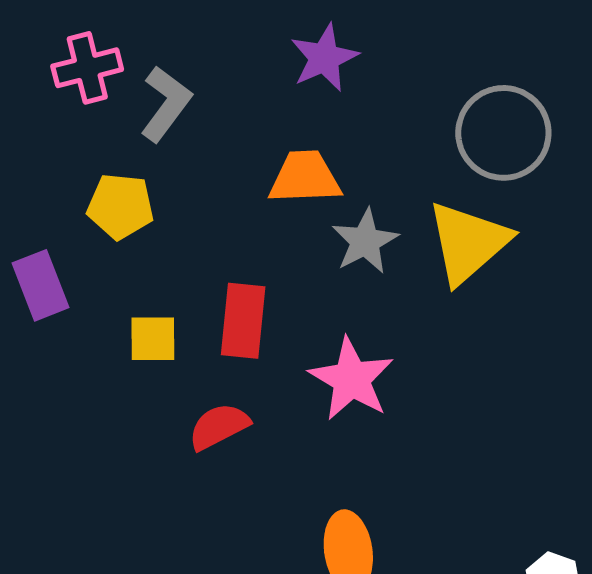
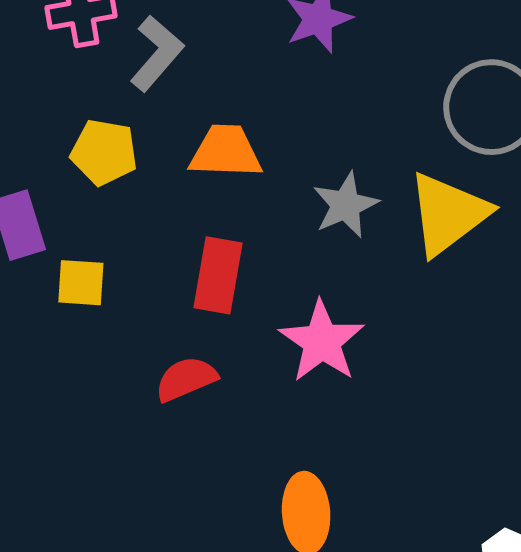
orange trapezoid: (305, 178) -> (226, 152), moved
yellow square: (153, 339) -> (81, 283), moved

